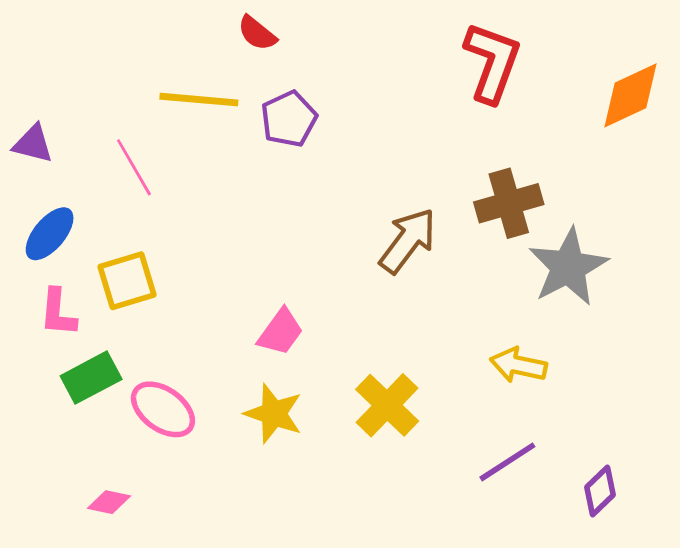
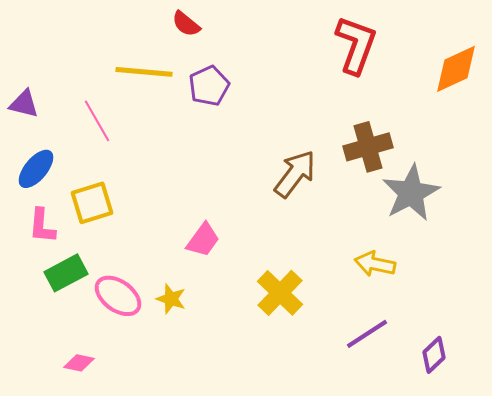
yellow star: (274, 414) -> (171, 299), moved, size x0.7

